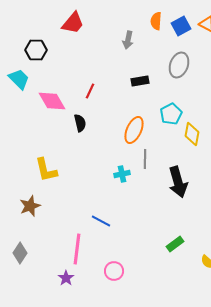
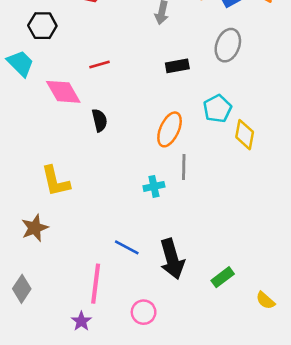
red line: (90, 91) -> (100, 65), moved, turned 49
black arrow: (178, 182) -> (172, 259), moved

